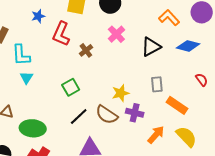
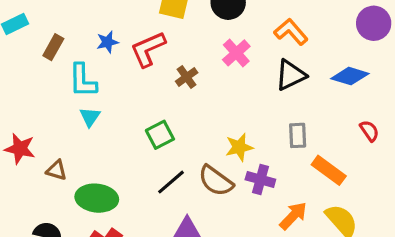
blue star: (38, 16) -> (107, 42), moved
orange L-shape: (169, 18) -> (291, 32), moved
red L-shape: (61, 34) -> (148, 49), turned 40

